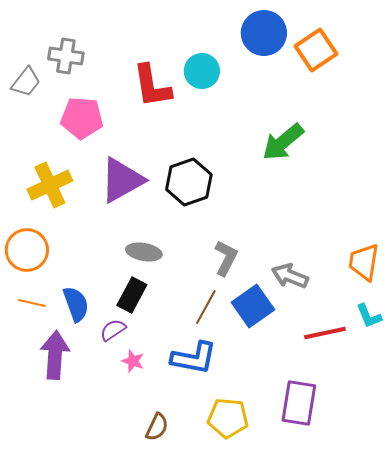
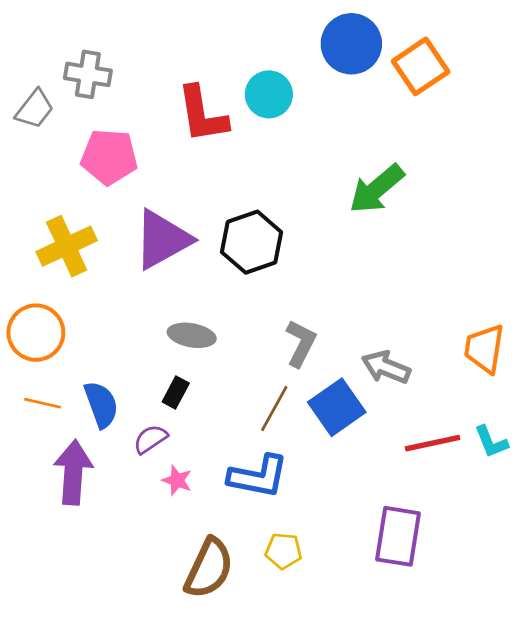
black rectangle: (132, 295) -> (176, 393), size x0.7
cyan L-shape: (369, 316) -> (491, 442), moved
yellow pentagon: (228, 418) -> (284, 551), moved, size x0.7
brown semicircle: (157, 427) -> (209, 568), size x1.6

